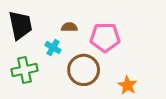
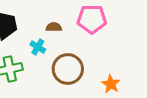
pink pentagon: (105, 37) -> (92, 19), moved

